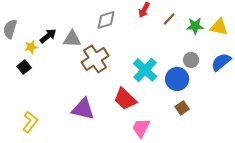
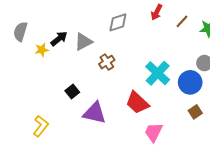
gray triangle: (72, 39) -> (83, 42), turned -30
brown cross: (95, 59) -> (107, 62), size x0.6
black square: (24, 67) -> (72, 92), moved

